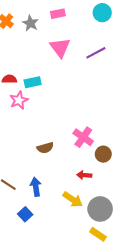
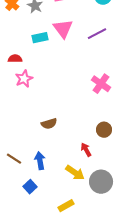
cyan rectangle: (33, 82) -> (40, 38), moved
pink cross: (83, 137) -> (101, 84), moved
red arrow: (84, 175) -> (86, 150), turned 56
yellow rectangle: (98, 234) -> (66, 206), moved, turned -63

